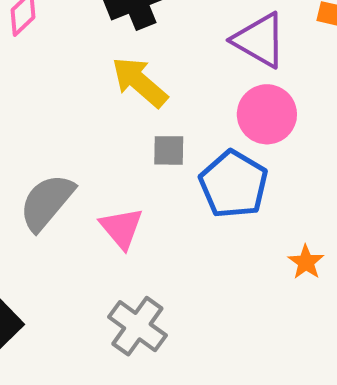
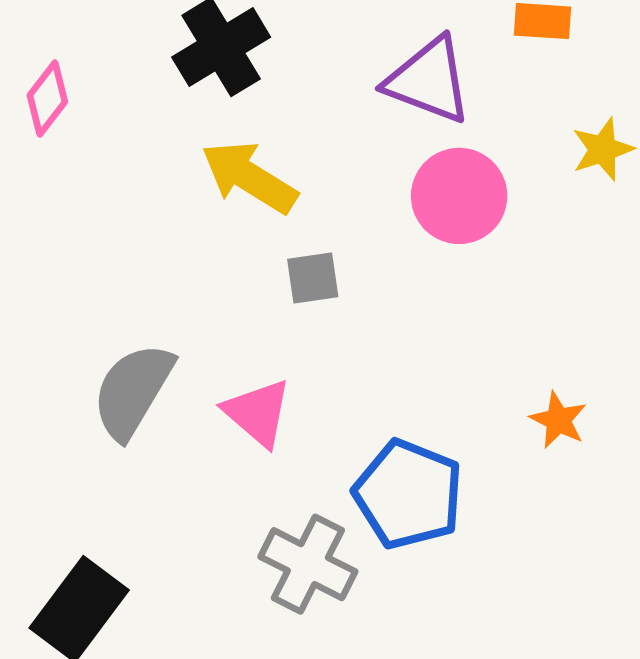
blue pentagon: (234, 184) -> (408, 494), moved

